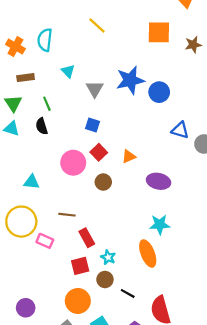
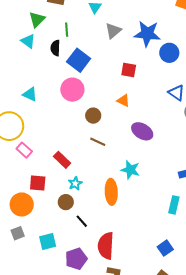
blue square: (92, 125) -> (79, 60), moved, size x1.6
red square: (99, 152) -> (129, 70), moved, turned 35
orange triangle: (129, 156) -> (123, 101), turned 32
brown line: (67, 215) -> (98, 142), moved
red rectangle: (87, 238) -> (62, 160), turned -36
red square: (80, 266) -> (38, 183), moved
orange circle: (78, 301) -> (22, 204), moved

